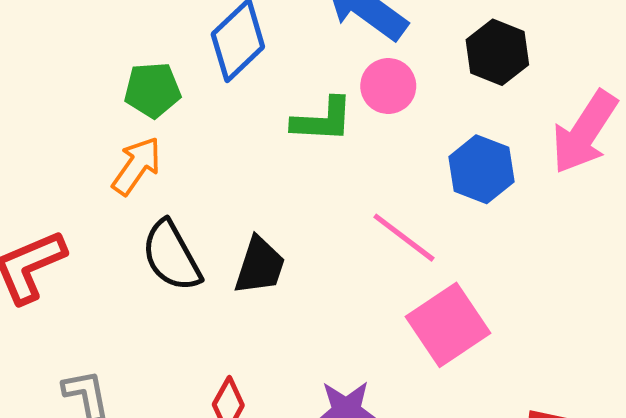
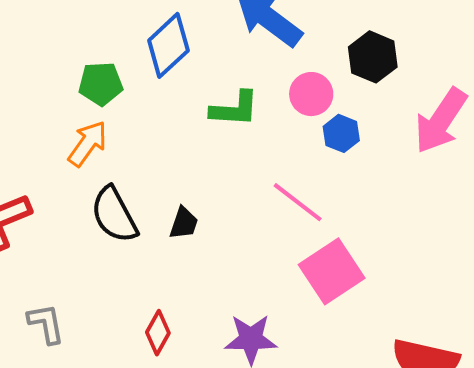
pink circle: (388, 86) -> (311, 94), moved
blue hexagon: (481, 169) -> (341, 133), moved, size x0.7
black trapezoid: (260, 266) -> (184, 223), size x0.7

